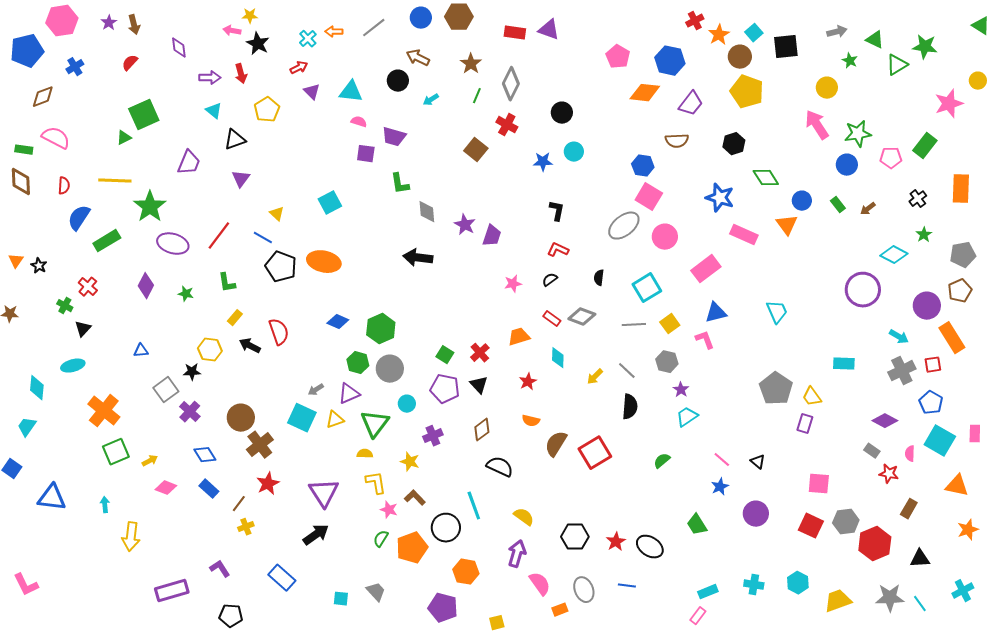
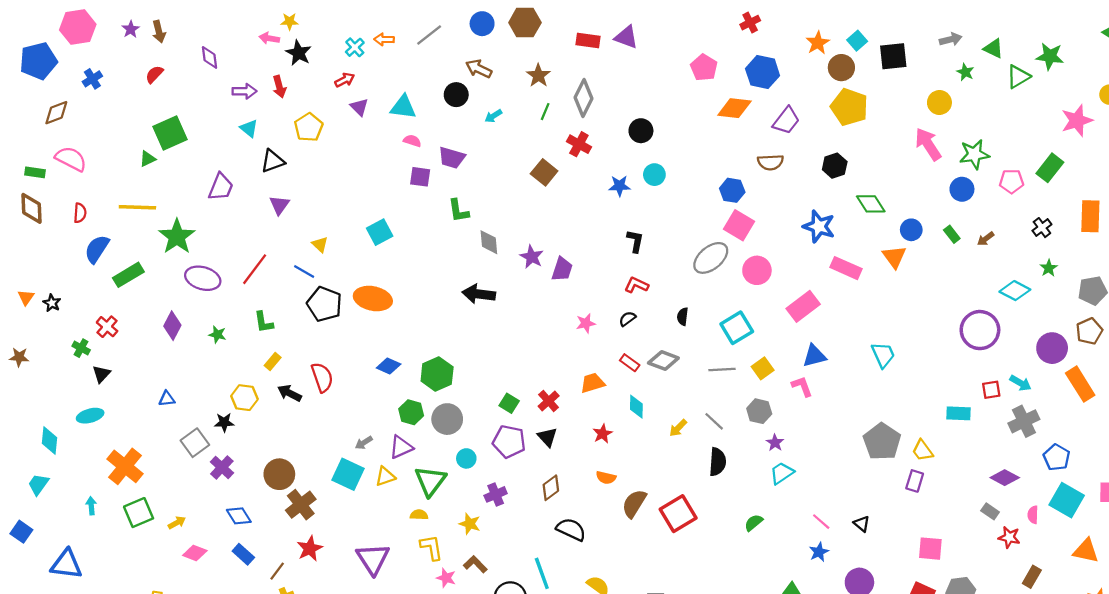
red cross: (695, 21) -> (750, 23), moved
red square: (933, 365) -> (991, 390), moved
cyan arrow: (105, 505) -> (91, 506), moved

